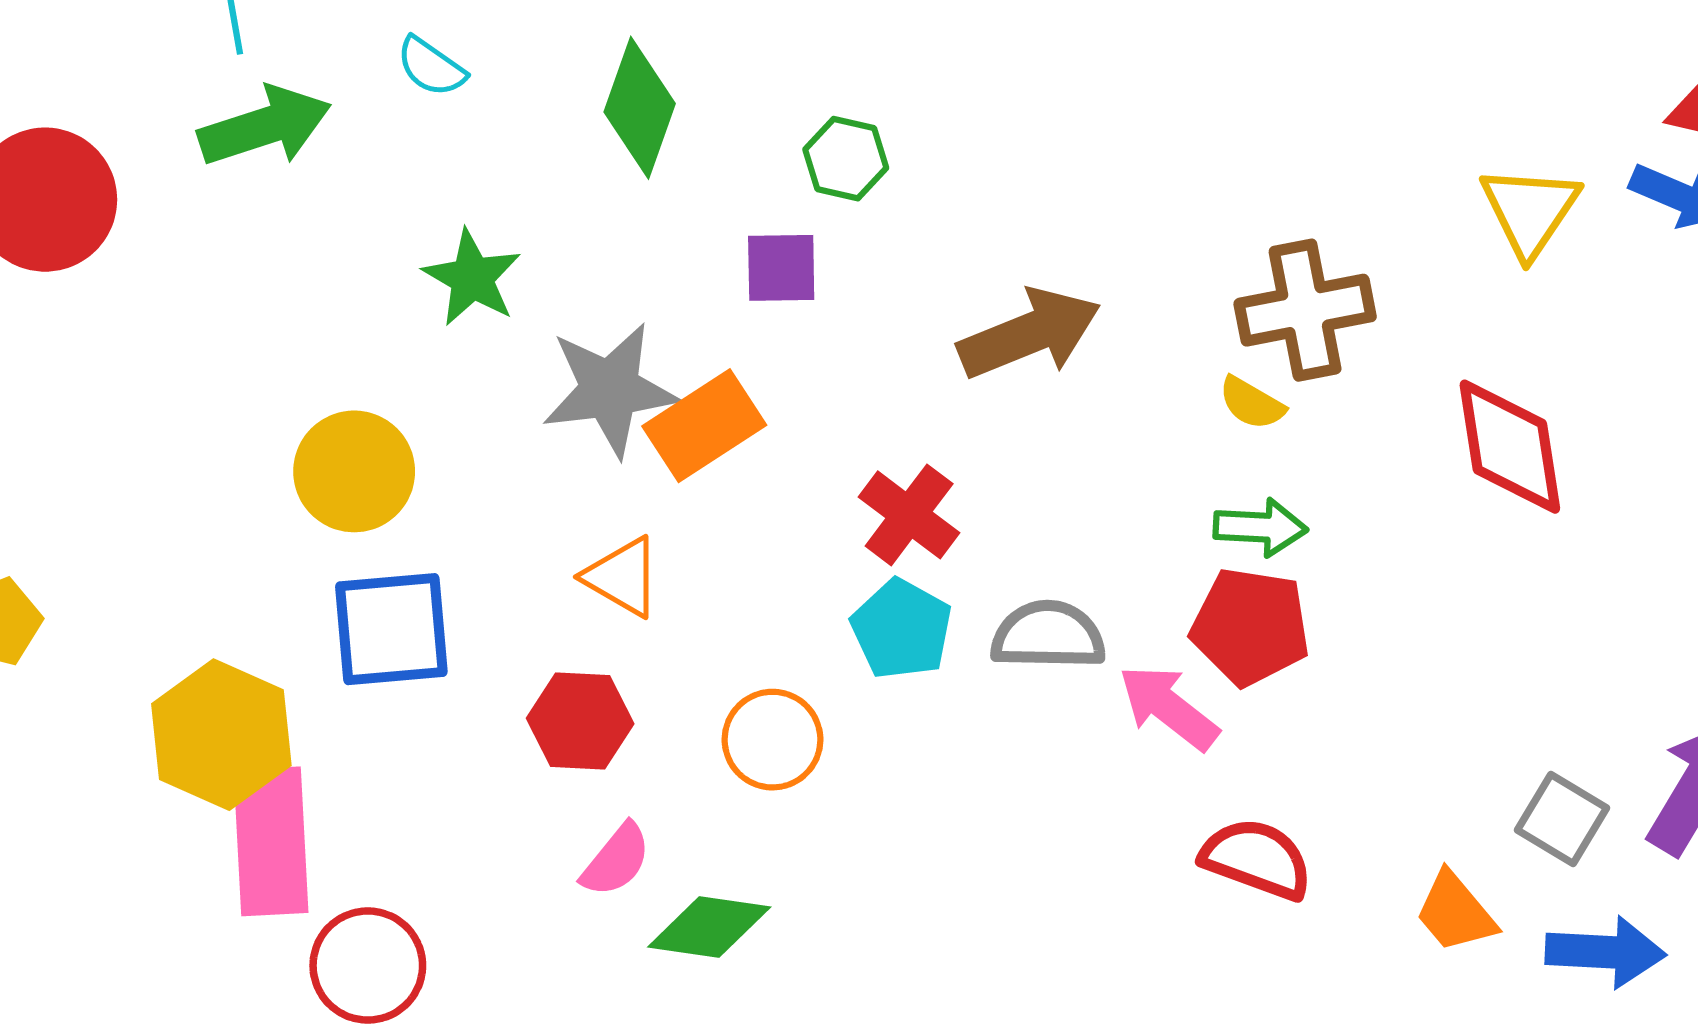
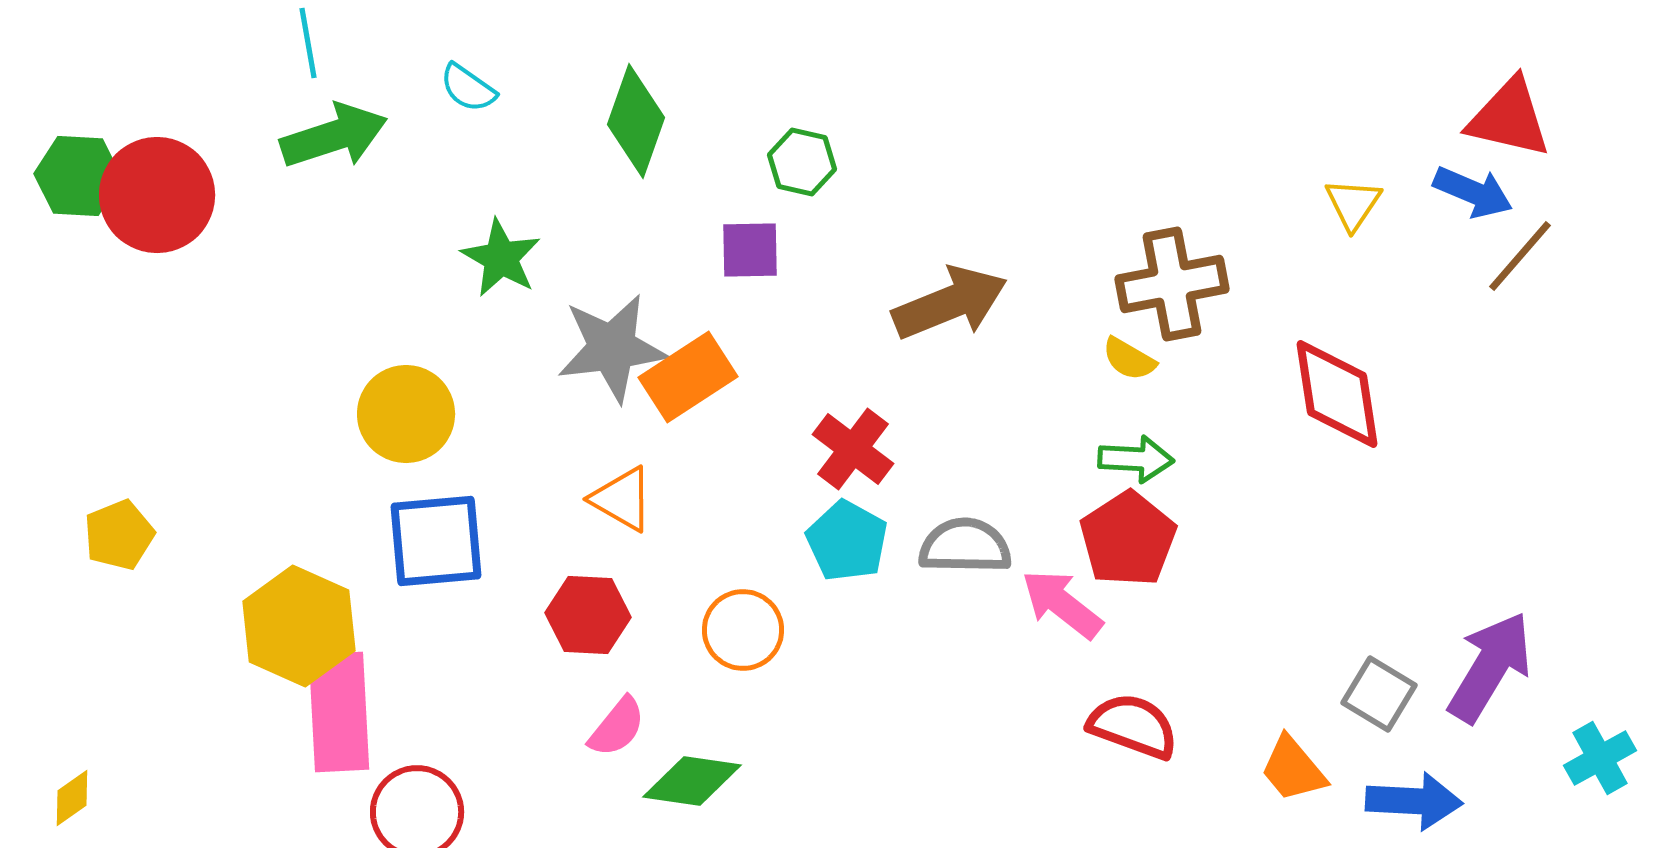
yellow triangle: (1530, 211) -> (1353, 204), size x0.7
red pentagon: (1250, 627) -> (1128, 539), turned 30

